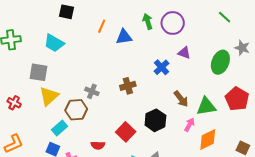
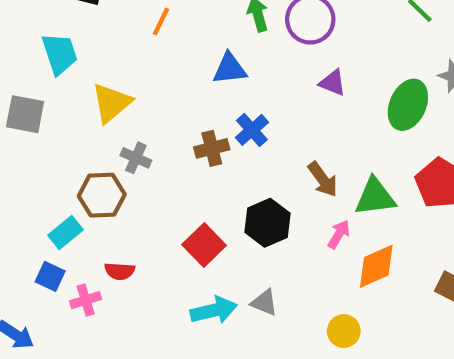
blue triangle: (124, 37) -> (230, 69), moved
cyan trapezoid: (54, 43) -> (60, 54), turned -140
blue cross: (161, 67) -> (252, 130), moved
yellow triangle: (49, 96) -> (111, 103), moved
red semicircle: (98, 145) -> (120, 271), moved

